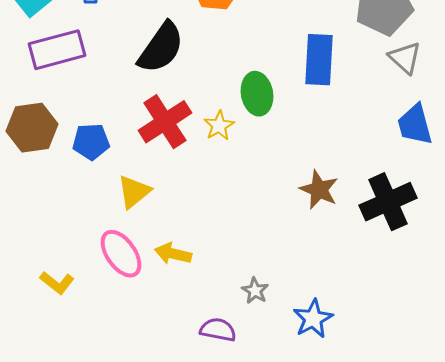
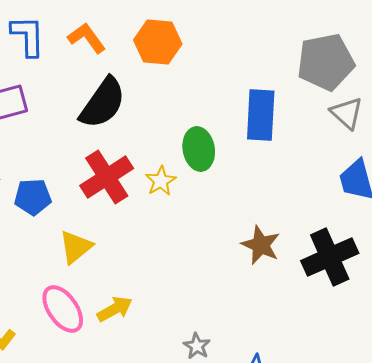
yellow arrow: (173, 254) -> (115, 309), turned 138

